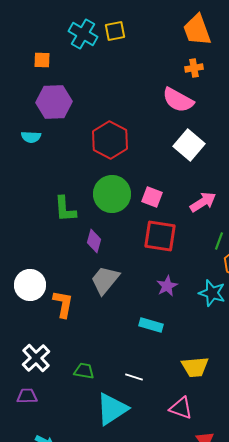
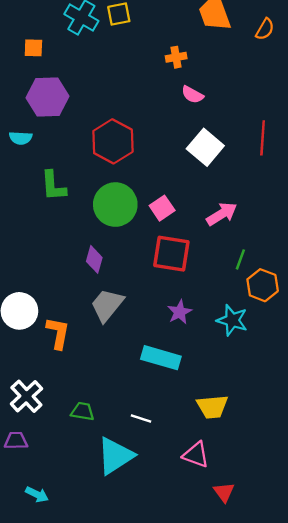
orange cross: (194, 68) -> (176, 57), moved
pink semicircle: (178, 100) -> (192, 95), size x0.6
pink square: (152, 197) -> (162, 208), turned 35
green L-shape: (65, 209) -> (53, 186), moved
cyan rectangle: (151, 325) -> (161, 358), size x1.4

